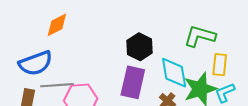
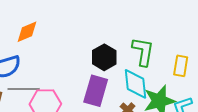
green L-shape: (200, 36) -> (143, 52), moved, turned 80
yellow rectangle: (220, 65) -> (181, 66), moved

